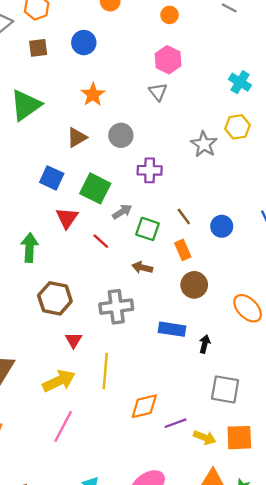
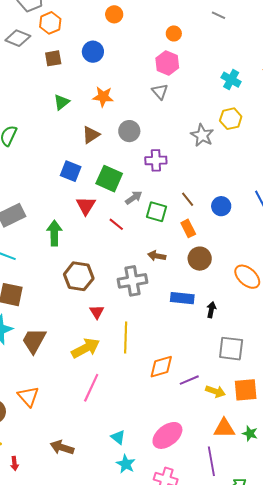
orange circle: (169, 15) -> (174, 33), moved
orange star: (93, 95) -> (103, 97), turned -30
green triangle: (26, 105) -> (62, 102), moved, size x0.6
brown arrow: (142, 267) -> (157, 256), moved

